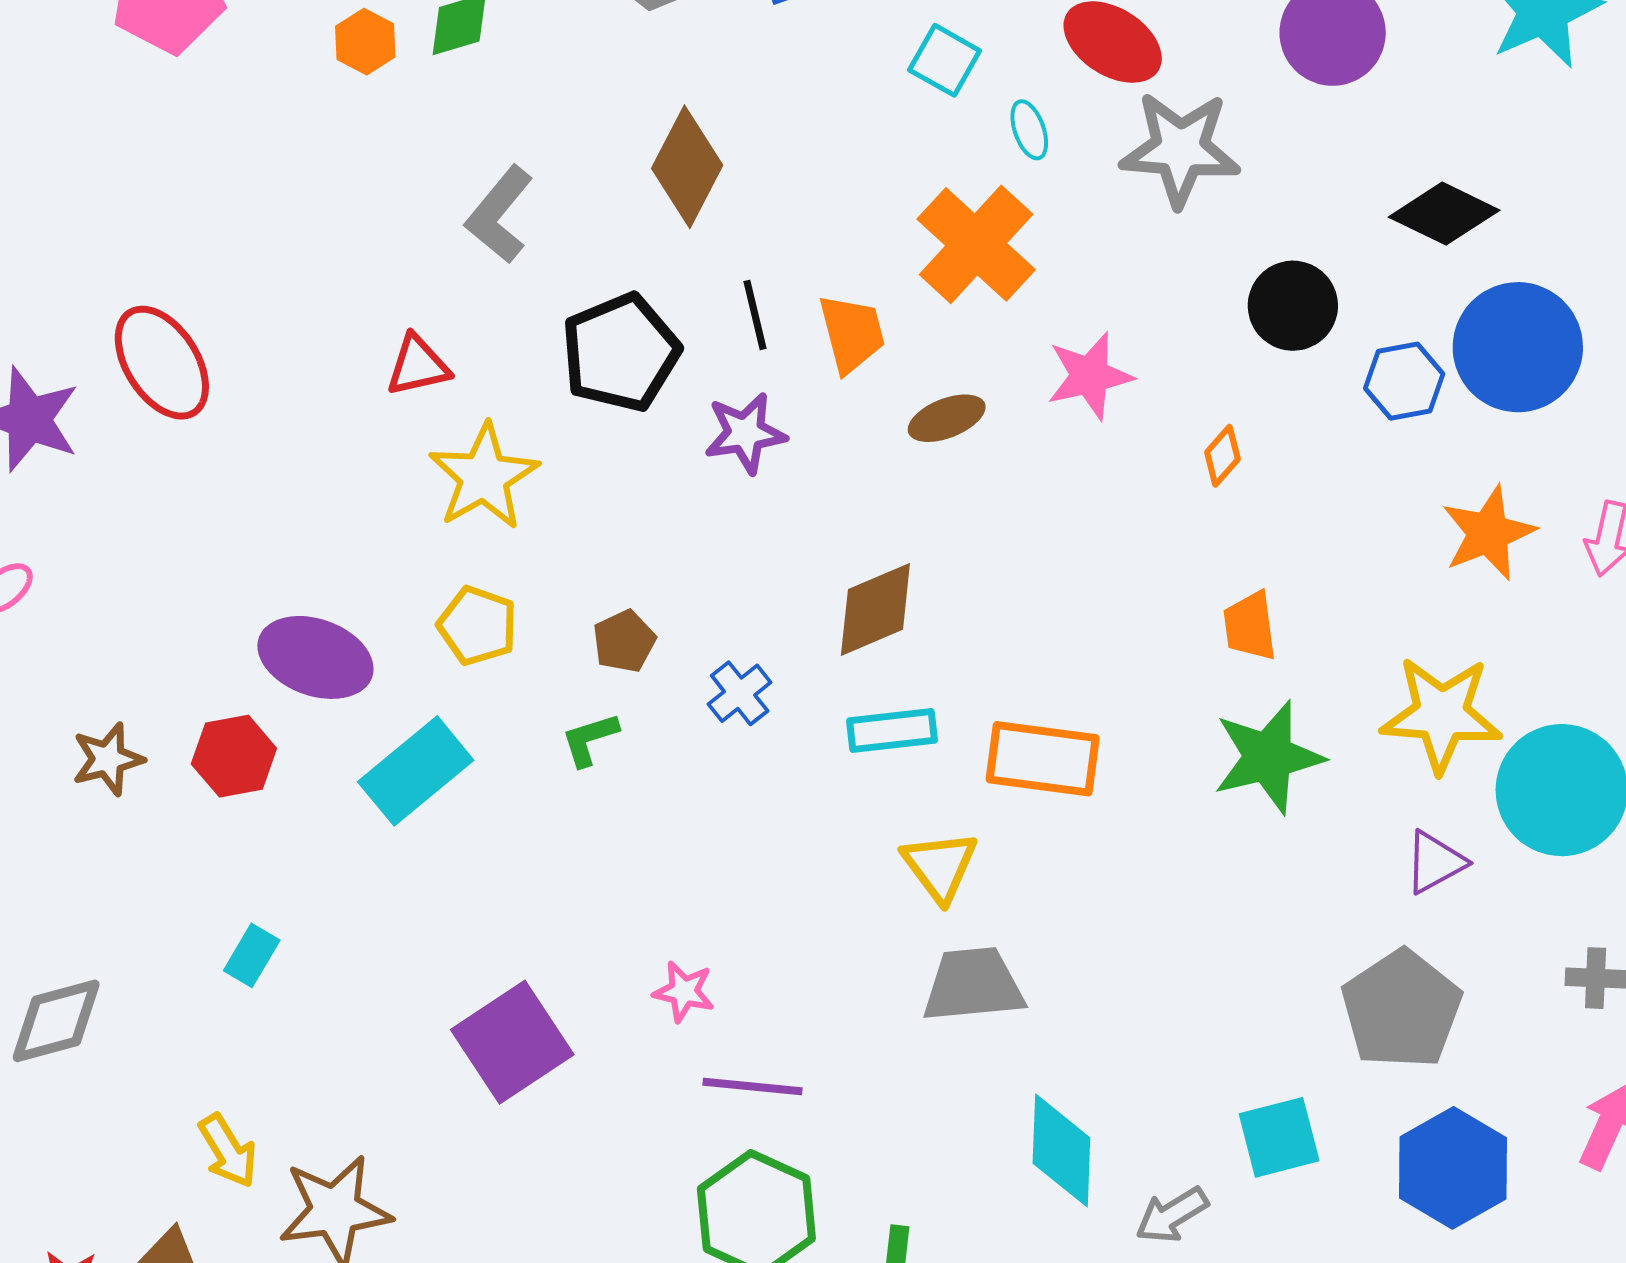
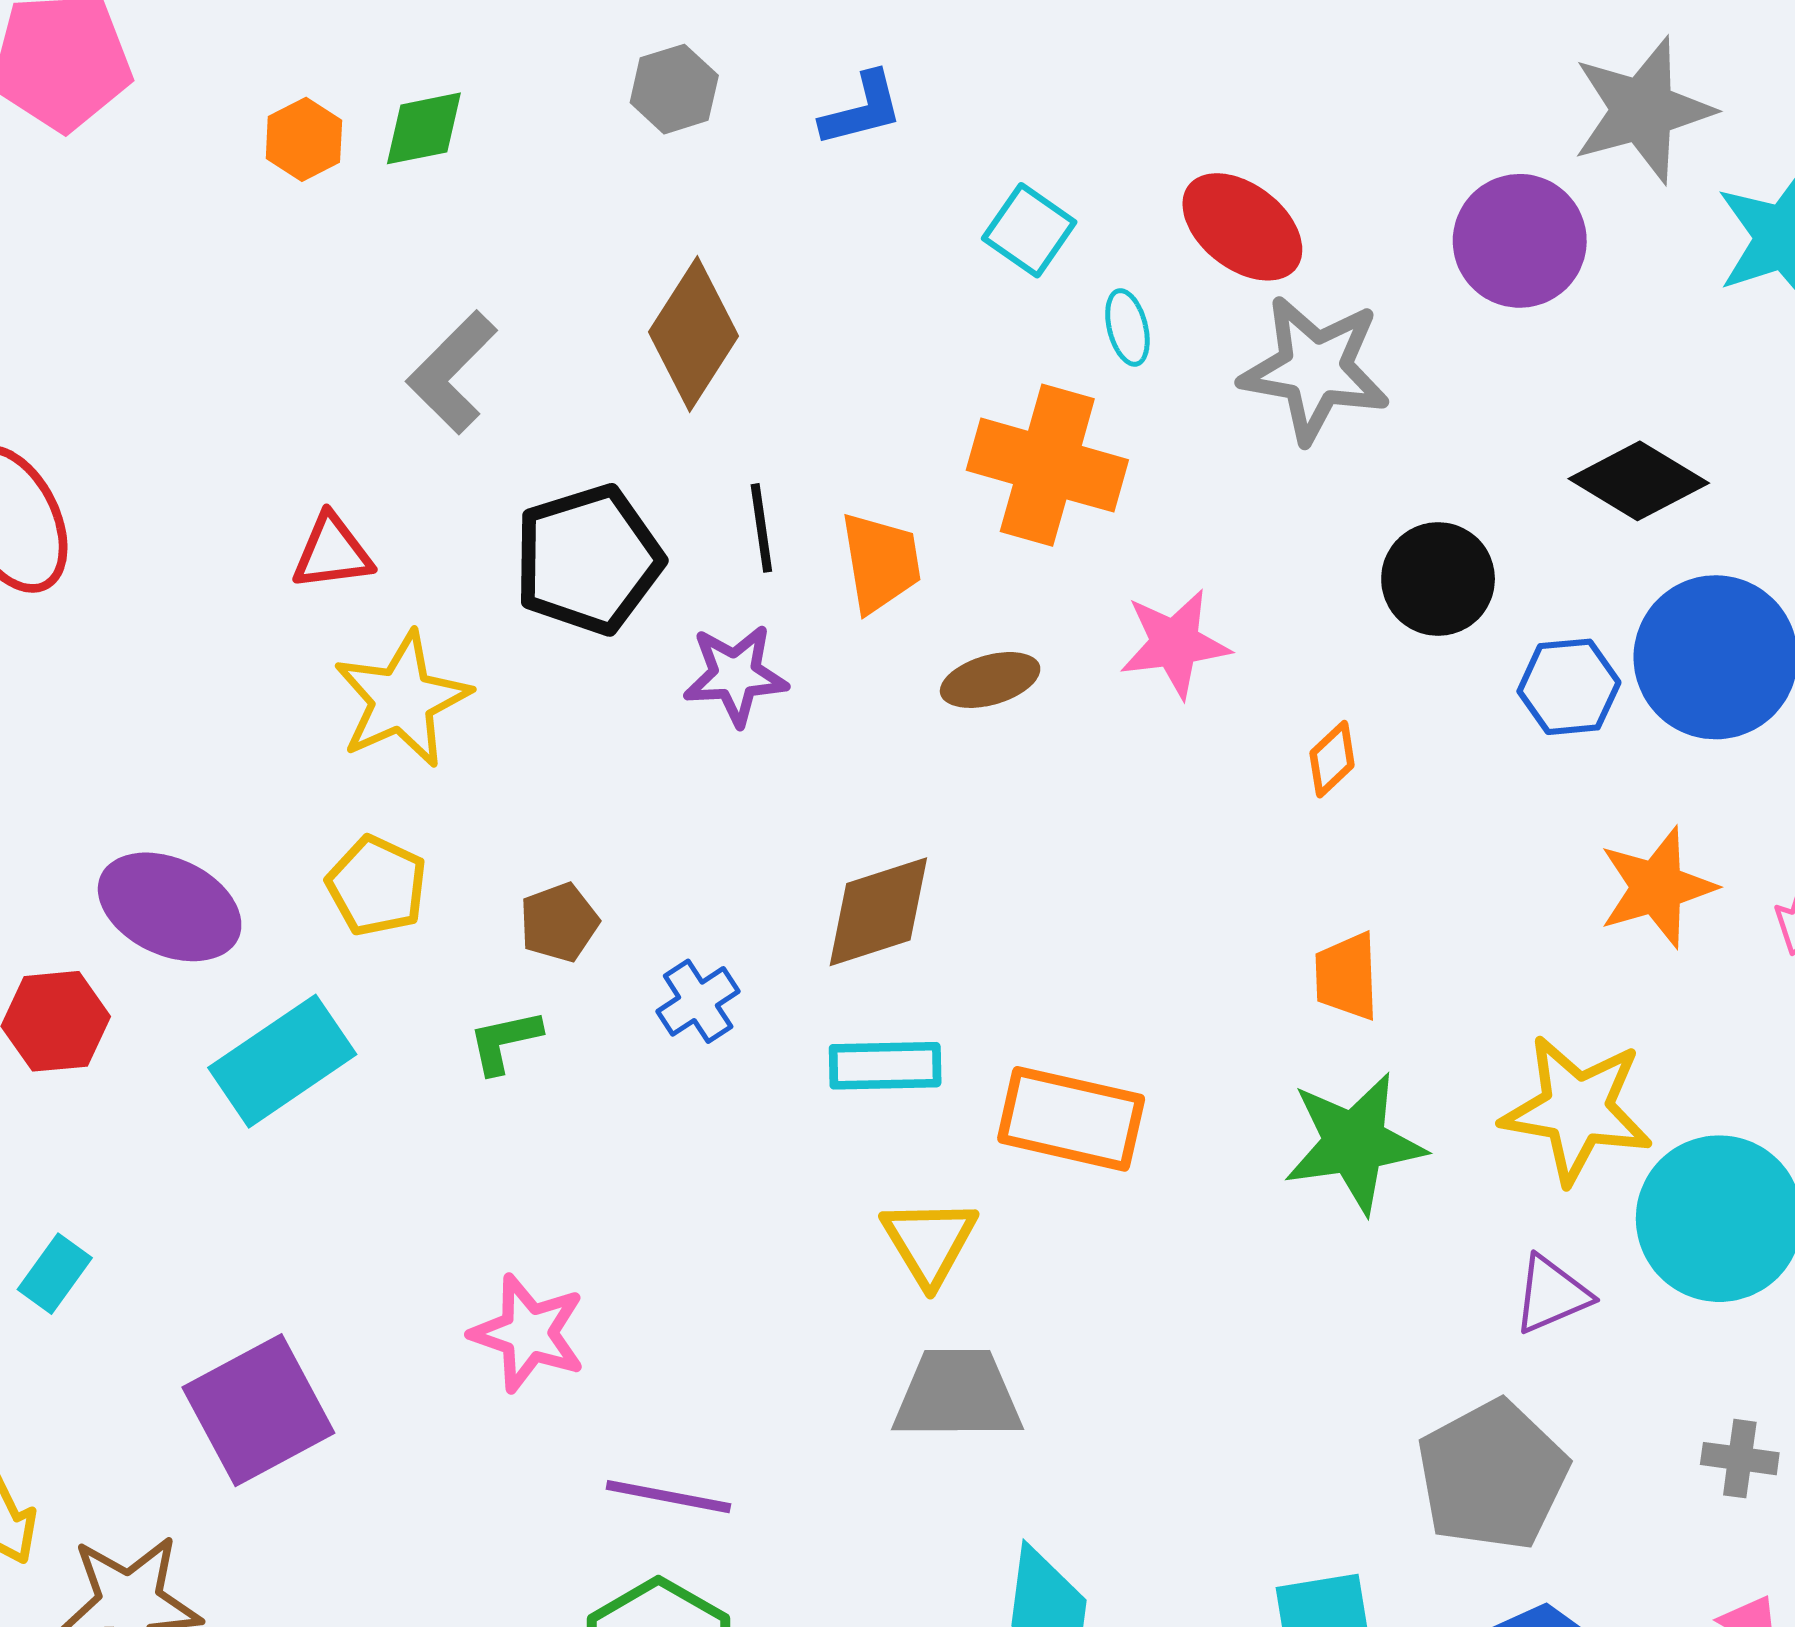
orange cross: (976, 244) -> (1047, 465), turned -32
pink star: (684, 992) -> (528, 1333), moved, size x1.5
purple square: (512, 1042) -> (258, 1410), moved

